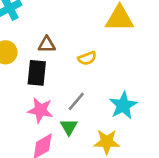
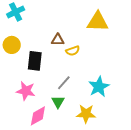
brown triangle: (47, 45) -> (58, 40), moved
pink star: (40, 110) -> (26, 91), moved

